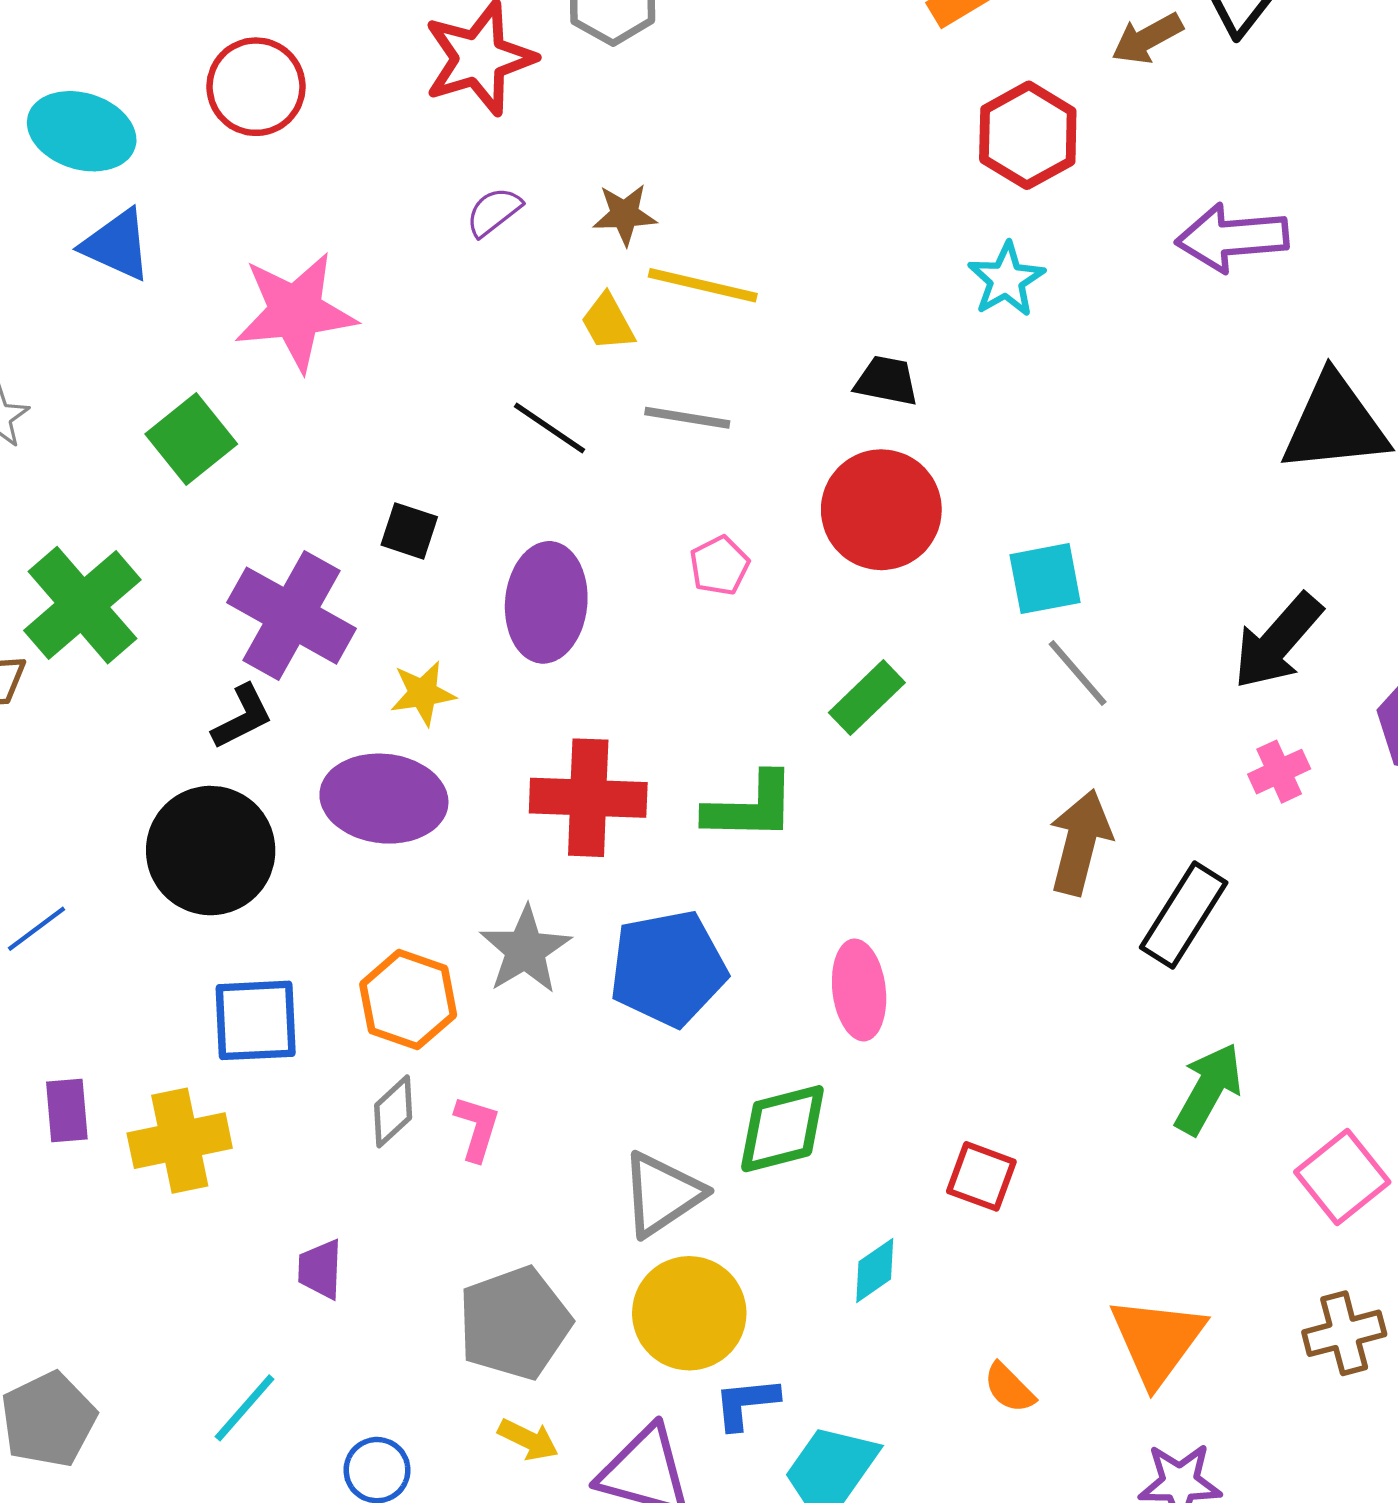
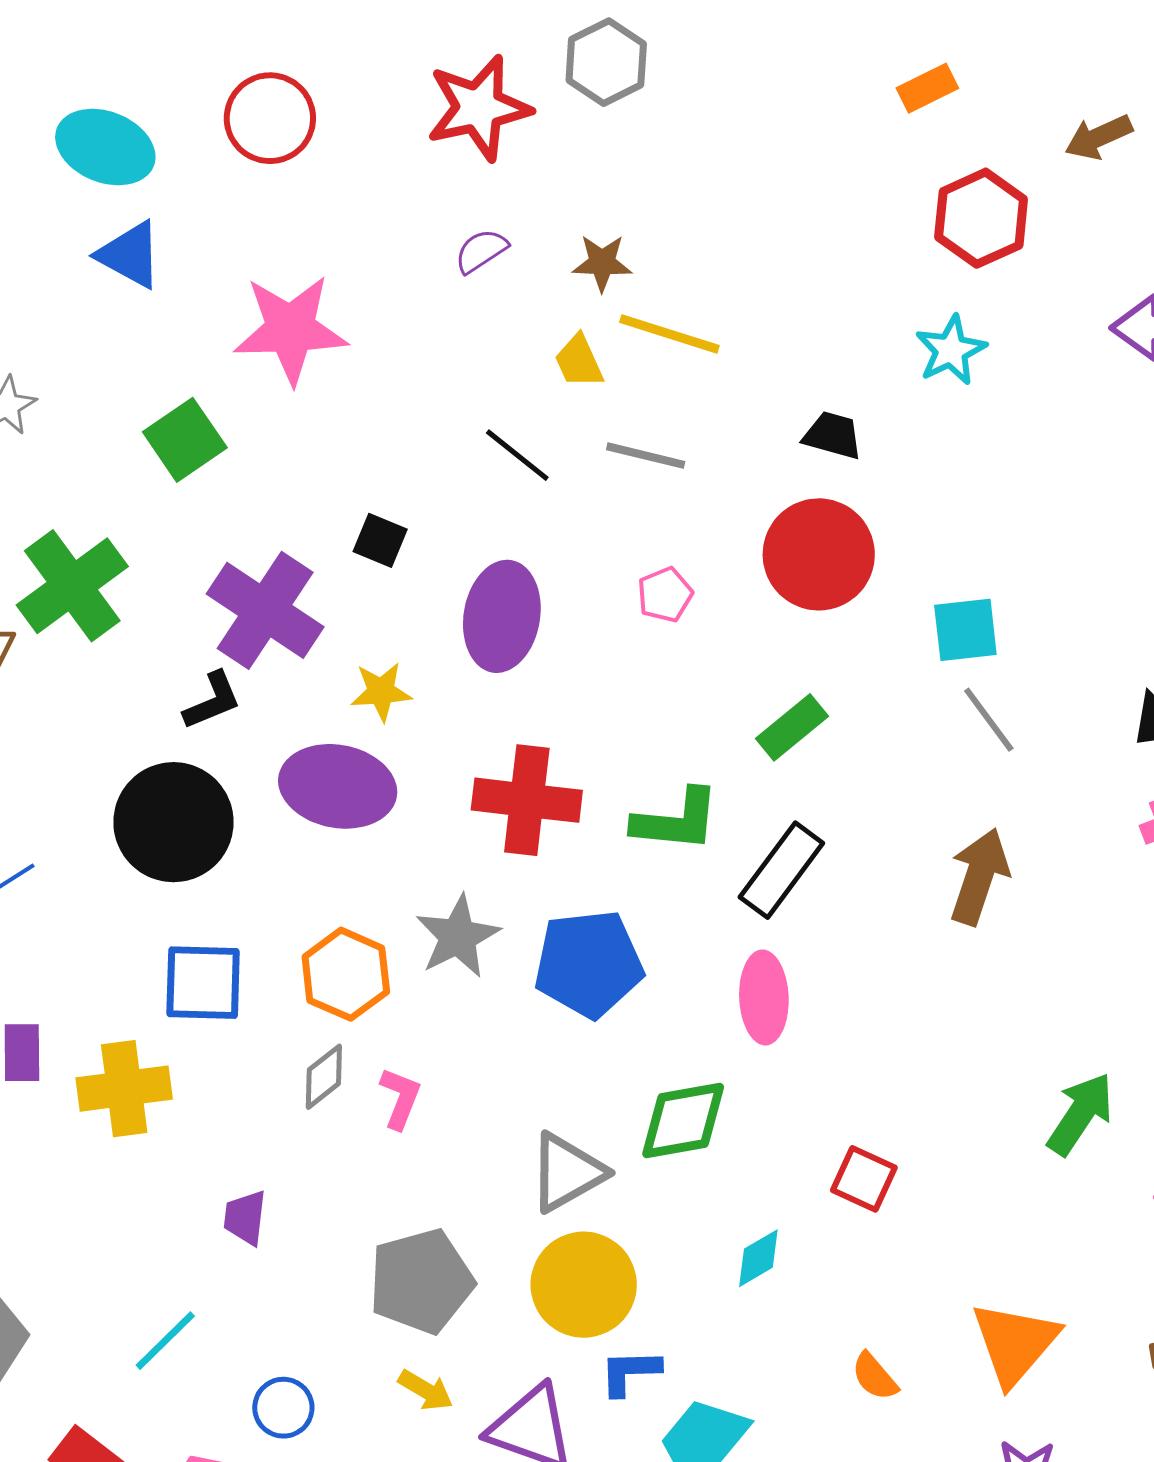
black rectangle: (1184, 915) -> (781, 870), moved

